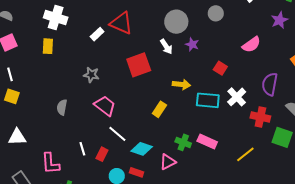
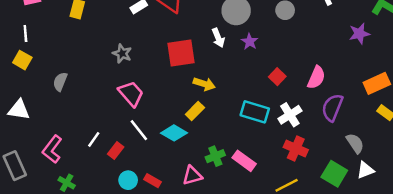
pink semicircle: (251, 45) -> (316, 78), moved, turned -42
yellow arrow: (181, 84) -> (204, 84), moved
gray semicircle: (62, 107) -> (60, 82), moved
red cross: (260, 117) -> (296, 148), moved
green cross: (183, 142) -> (215, 156), turned 35
white line: (82, 149) -> (94, 139), turned 40
cyan diamond: (142, 149) -> (174, 133), moved
pink L-shape: (50, 163) -> (52, 149), turned 30

